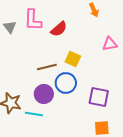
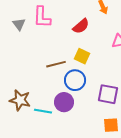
red semicircle: (59, 29) -> (81, 26), moved
purple circle: (44, 94) -> (64, 102), moved

